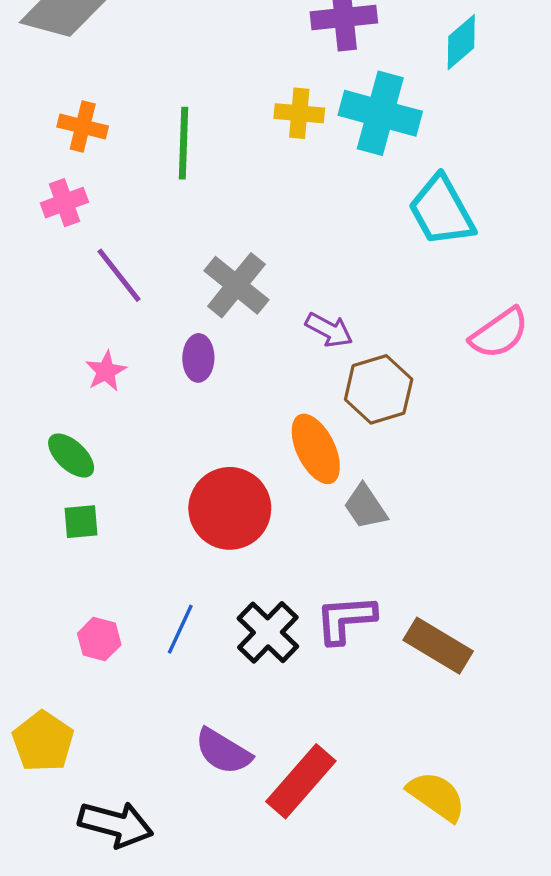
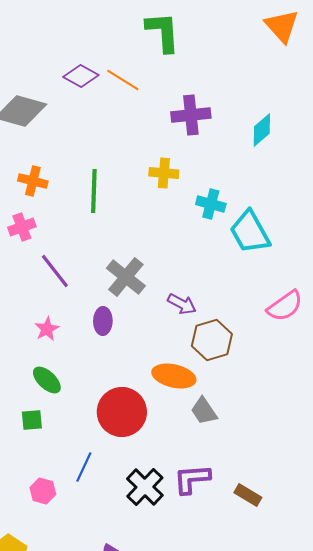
cyan cross: (380, 113) -> (211, 204), moved, size x0.6
orange ellipse: (316, 449) -> (174, 376), turned -51
green ellipse: (71, 456) -> (47, 380), moved
blue line: (180, 629) -> (84, 467), moved
brown rectangle: (438, 646) -> (248, 495), size x0.7

